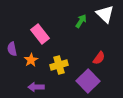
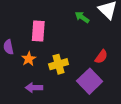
green arrow: (81, 21) -> (82, 17), turned -88
pink rectangle: (40, 34) -> (38, 31), turned 42

